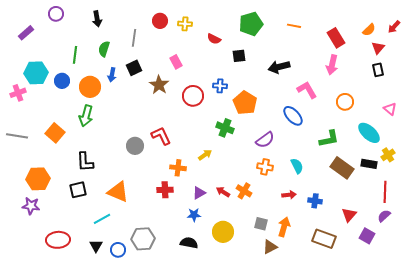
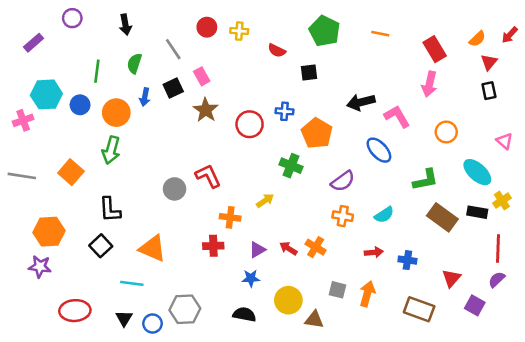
green pentagon: (251, 24) -> (325, 31), turned -30
gray line: (134, 38) -> (173, 49), turned -42
pink rectangle: (176, 62) -> (202, 76), moved
black arrow: (279, 67) -> (361, 102), moved
cyan semicircle: (297, 166) -> (384, 215), turned 84
black square: (78, 190) -> (101, 246), turned -30
cyan line: (102, 219) -> (132, 283), turned 36
brown triangle: (270, 247) -> (314, 320), moved, turned 35

